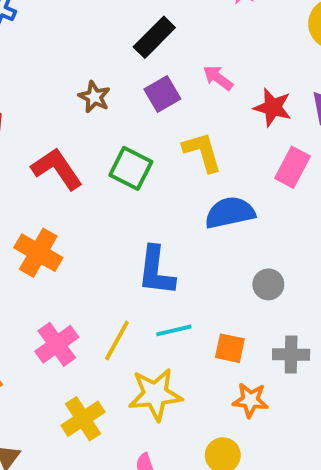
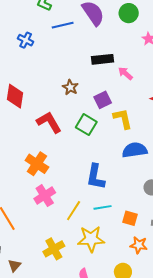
black rectangle: (154, 37) -> (102, 59), turned 35
pink arrow: (218, 78) -> (125, 73), moved
purple square: (162, 94) -> (103, 100), moved
pink cross: (57, 344) -> (45, 196), moved

